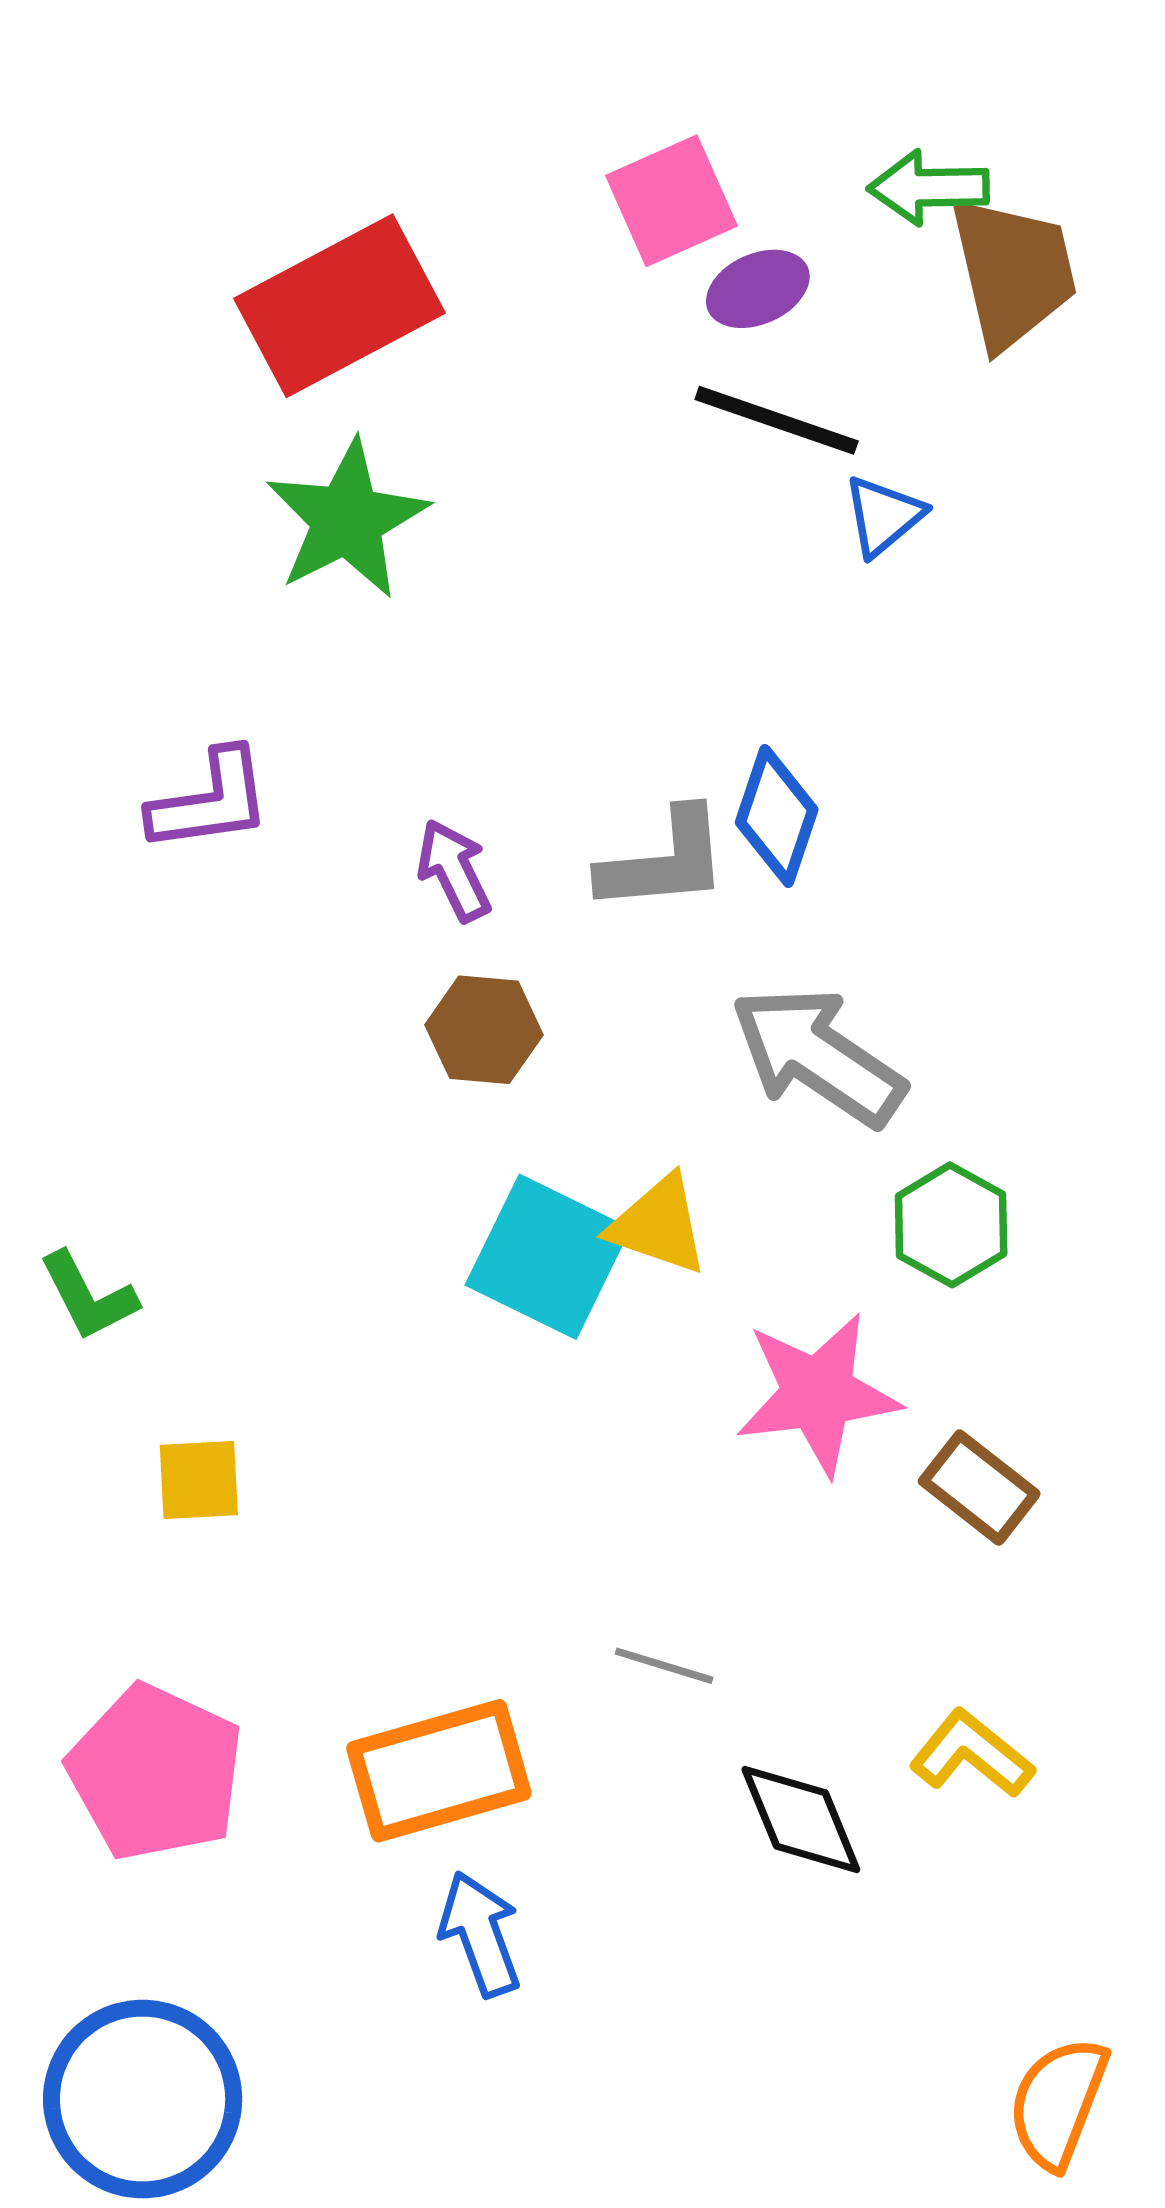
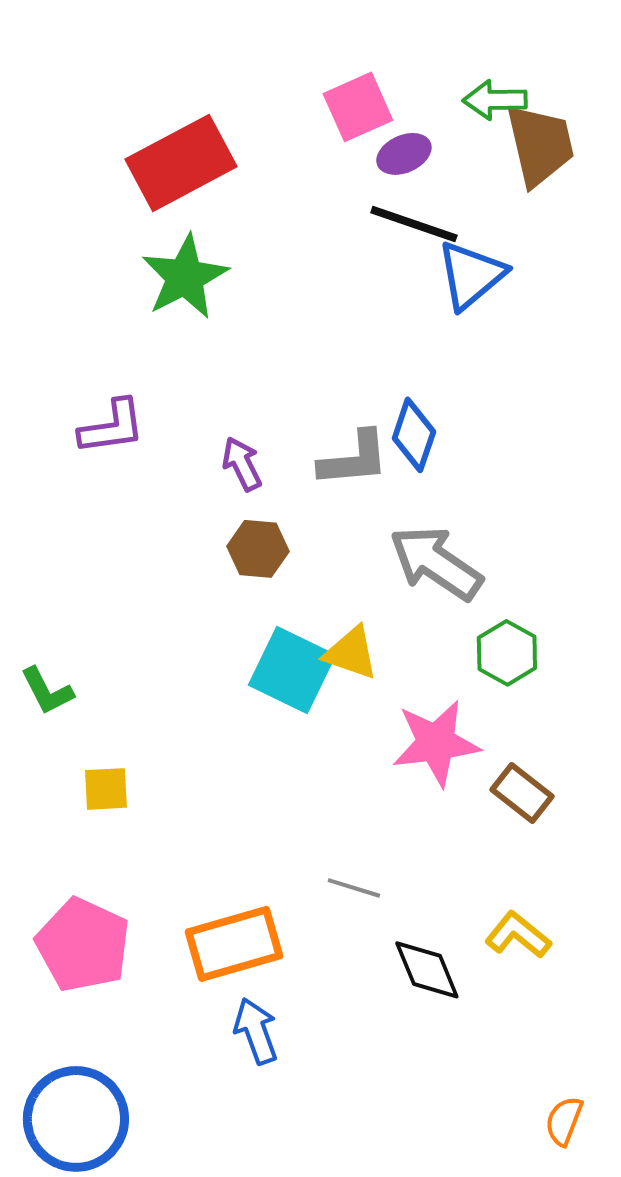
blue triangle: (884, 516) -> (471, 275), size x1.6
orange semicircle: (1058, 2103) -> (564, 1121), size x0.7

